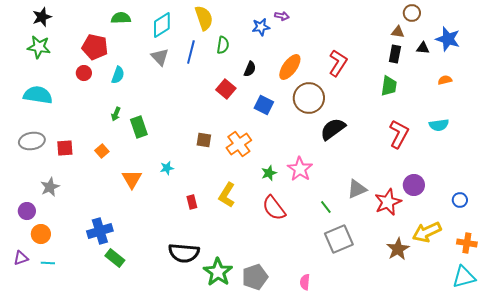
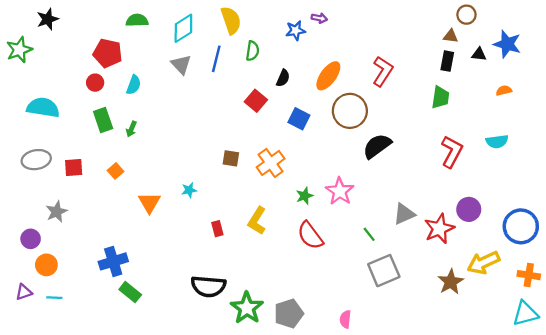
green star: (39, 47) -> (19, 50), moved, turned -30
green rectangle: (139, 127) -> (103, 120), moved
blue circle: (460, 200) -> (521, 226), size x2.0

